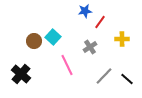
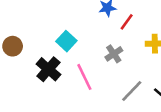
brown circle: (34, 41) -> (13, 46), moved
black cross: (21, 74) -> (48, 69), moved

